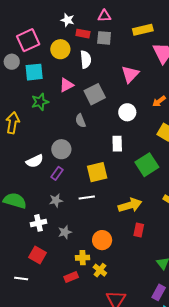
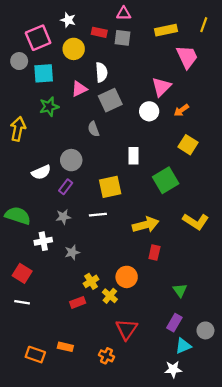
white star: (68, 20) -> (68, 20), moved
white semicircle: (86, 59) -> (101, 72), moved
pink triangle: (130, 74) -> (161, 87), moved
white circle: (127, 112) -> (149, 111), moved
orange circle: (102, 240) -> (127, 277), moved
red square: (37, 255) -> (22, 273), moved
yellow cross: (83, 258) -> (91, 281), turned -32

